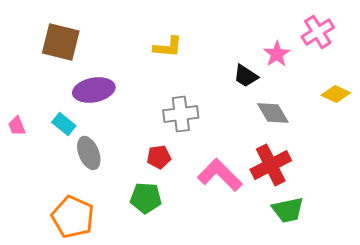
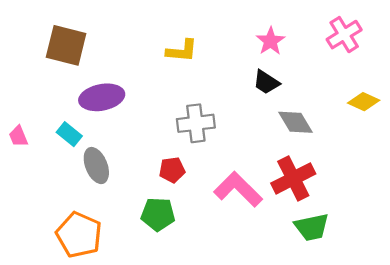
pink star: (277, 54) -> (271, 41), moved

